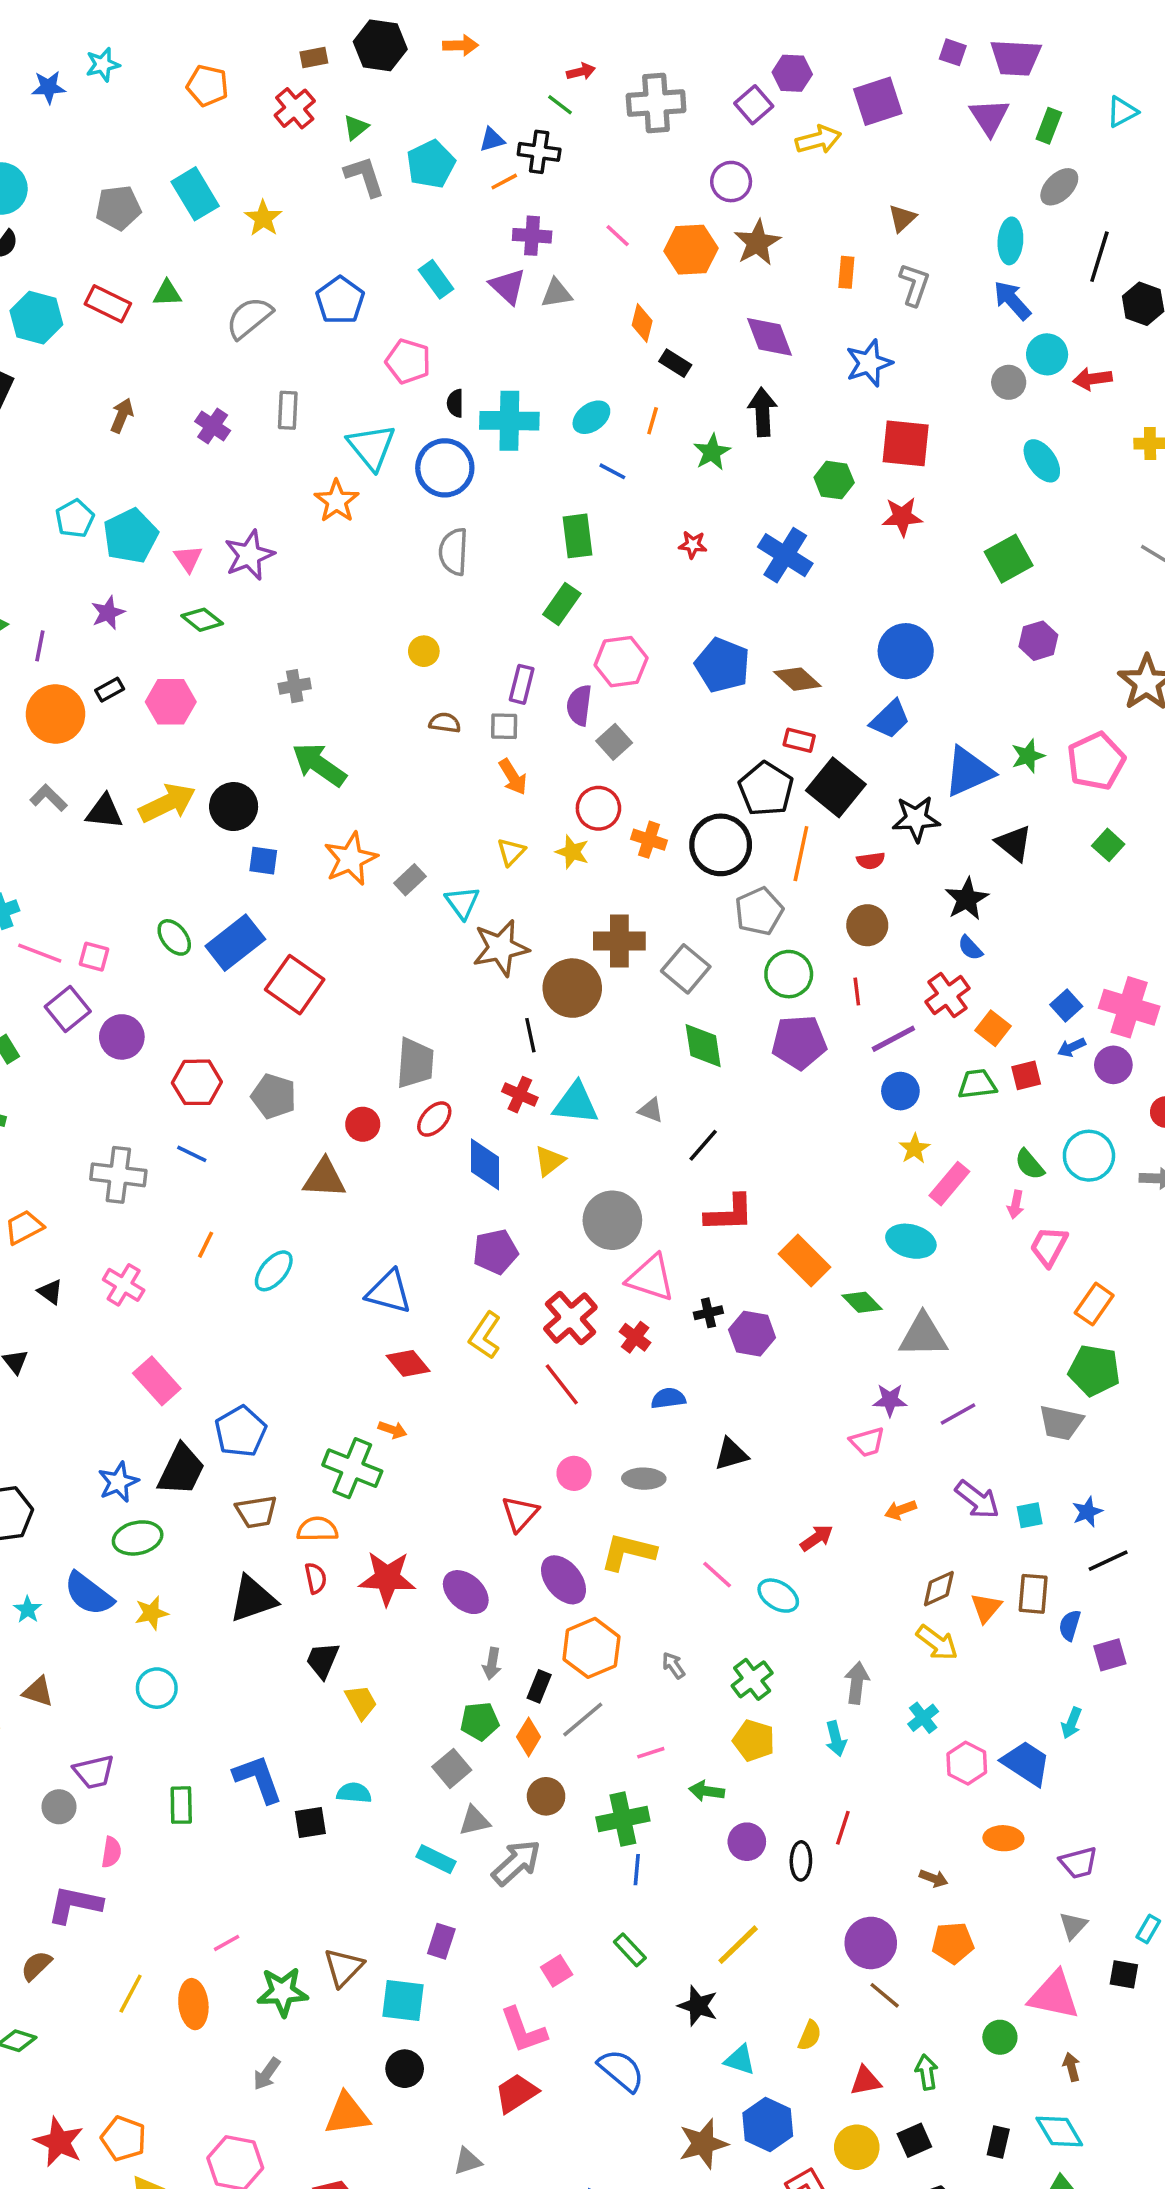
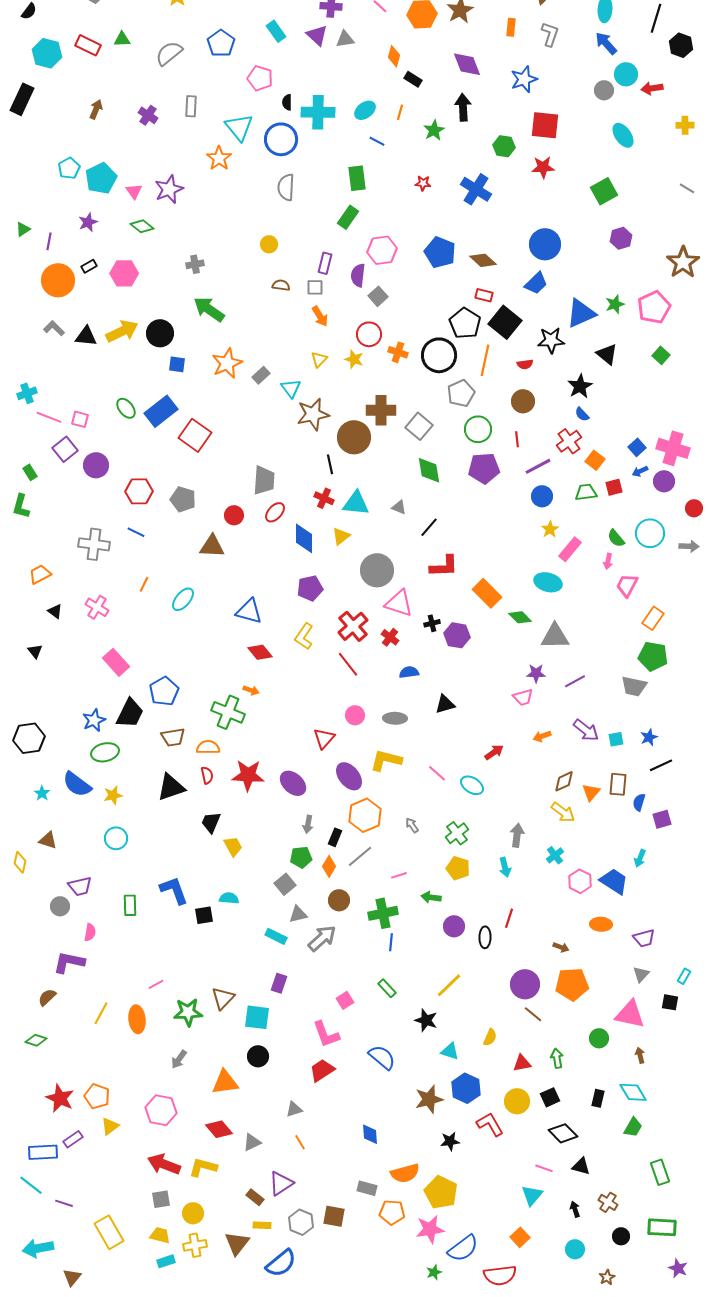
orange pentagon: (953, 1943) -> (572, 984), size x1.4

